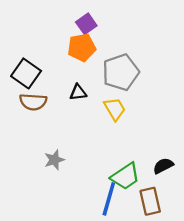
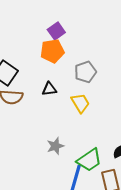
gray pentagon: (121, 72) -> (85, 72), size x0.7
gray star: (54, 160) -> (55, 146), moved

